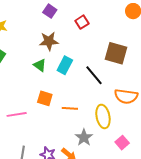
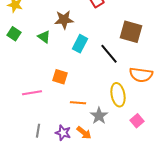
green triangle: (40, 65) -> (44, 37), moved
orange line: (70, 108) -> (78, 103), moved

